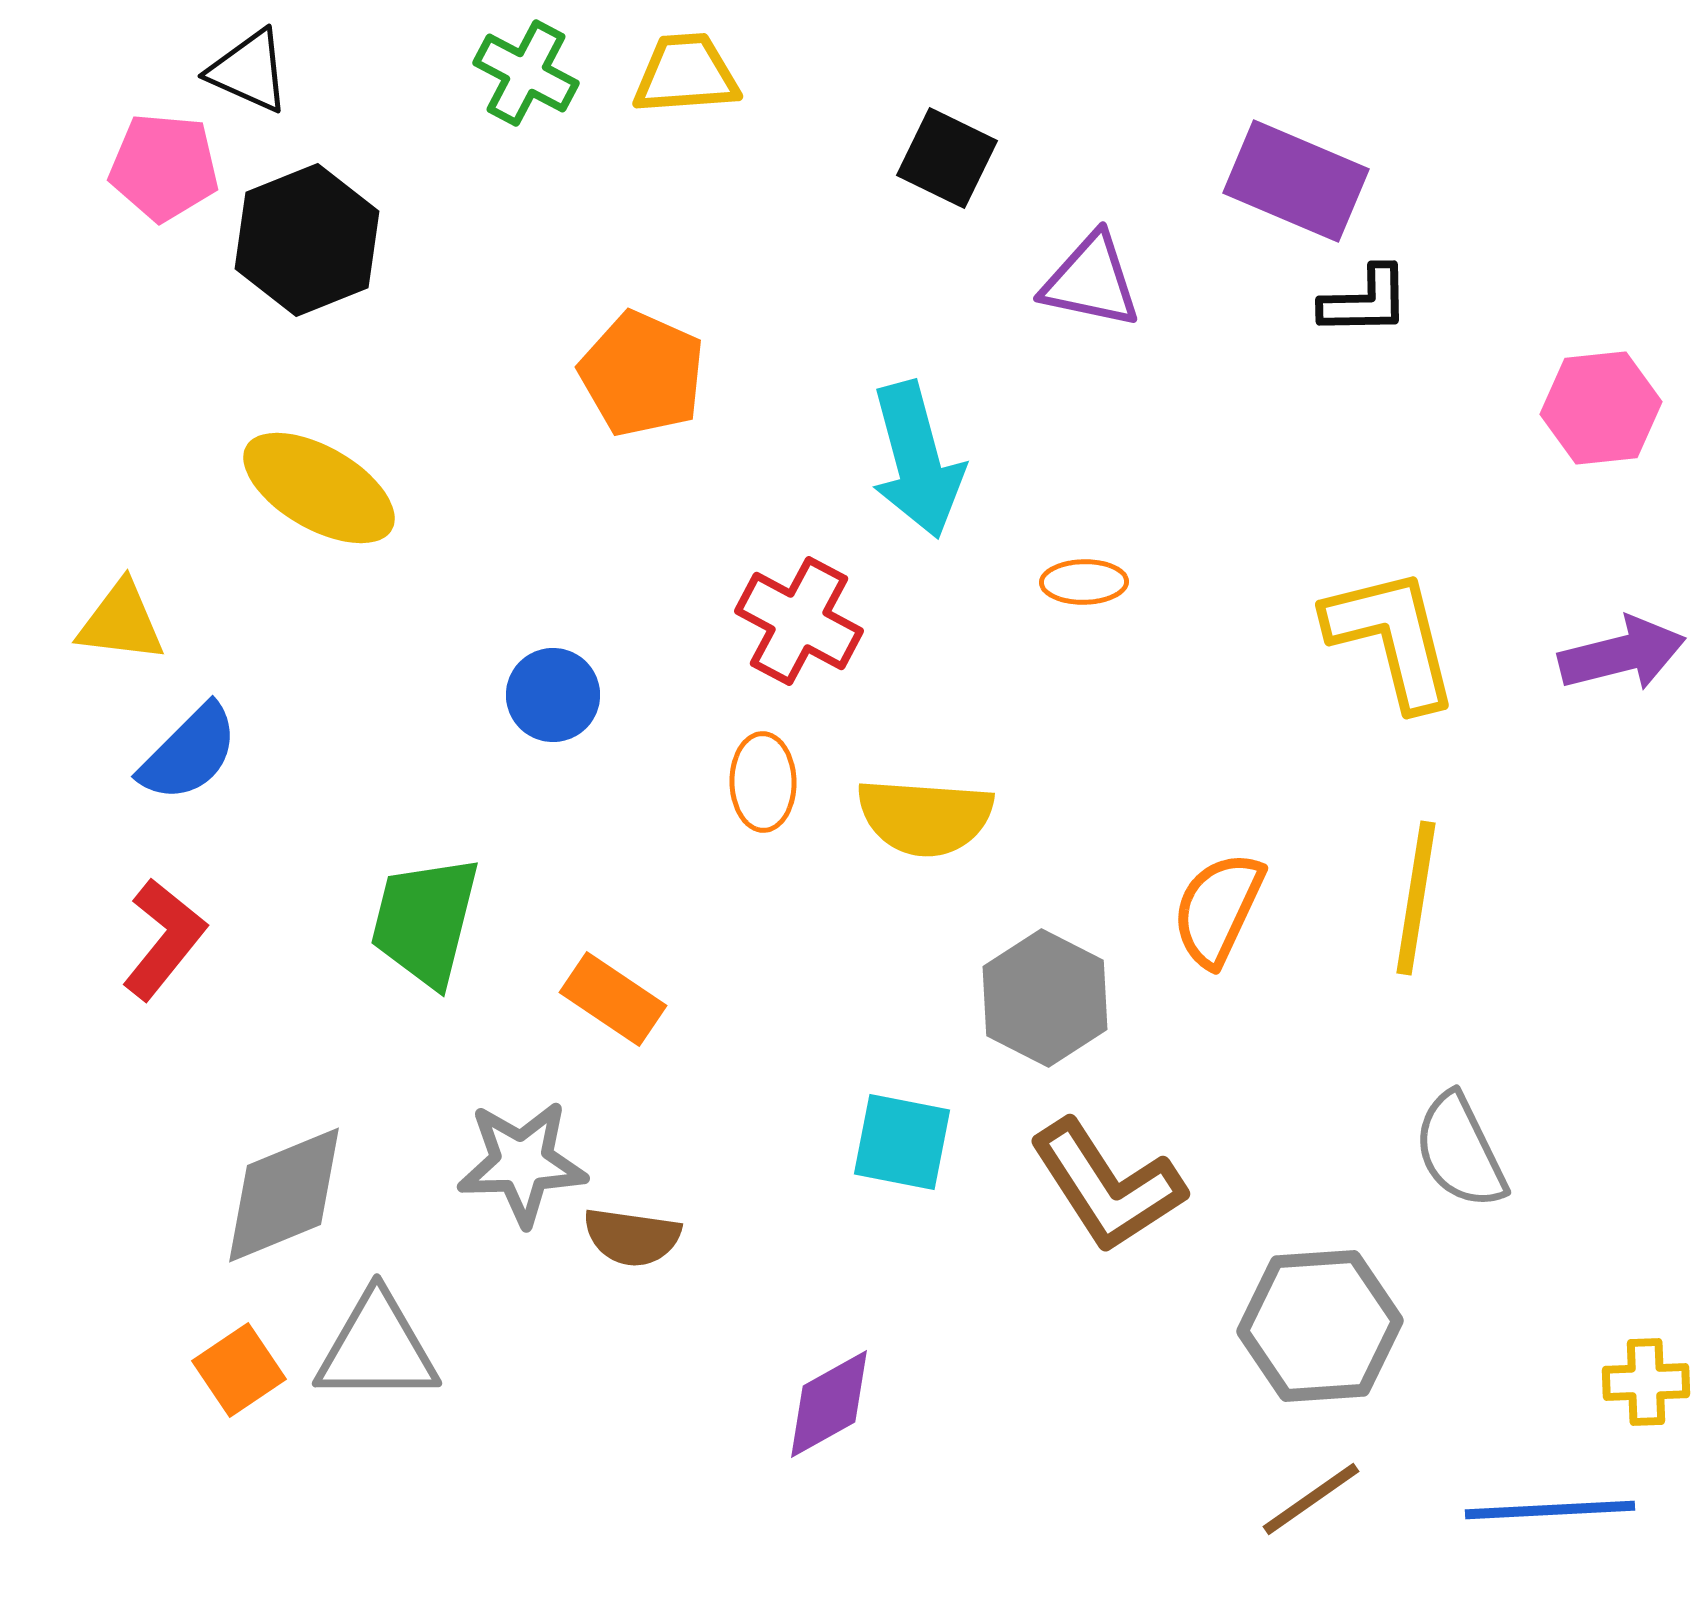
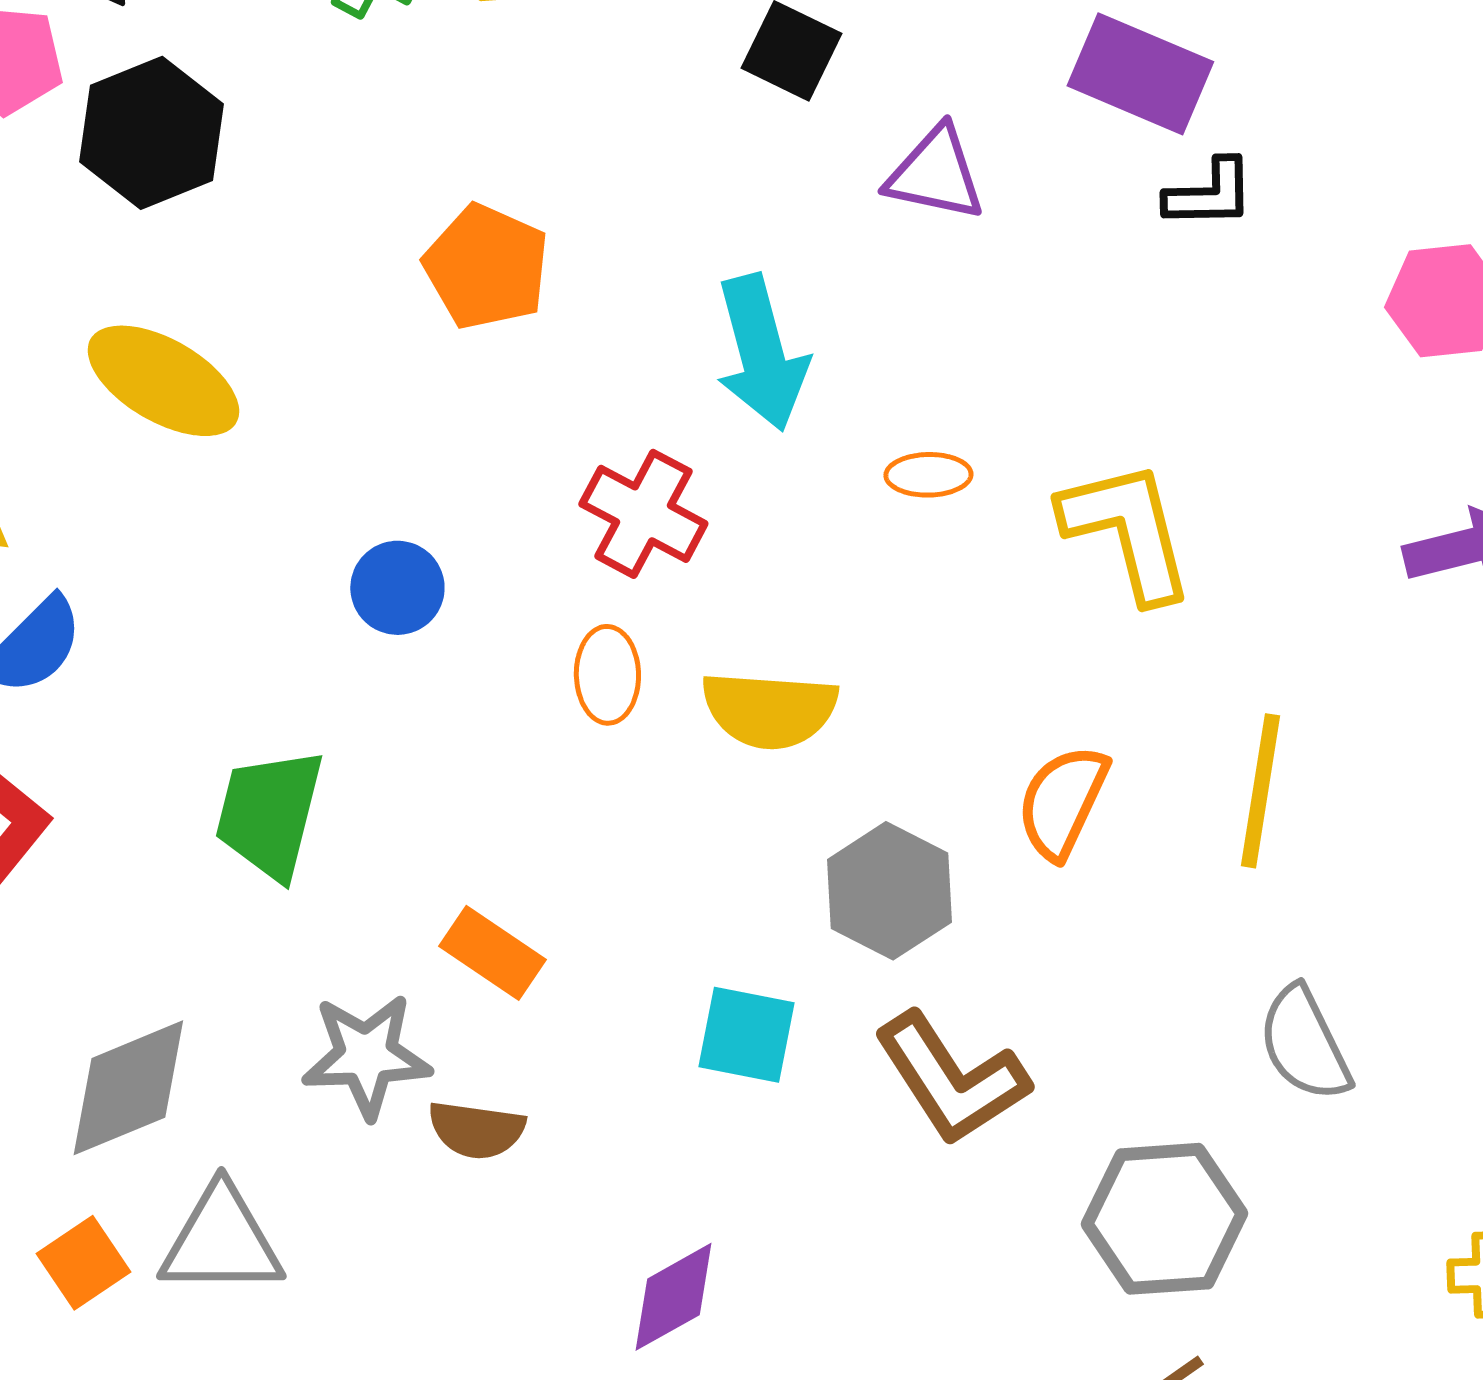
yellow L-shape: (1392, 638) -> (1127, 531), moved
orange rectangle: (613, 999) -> (492, 953), moved

